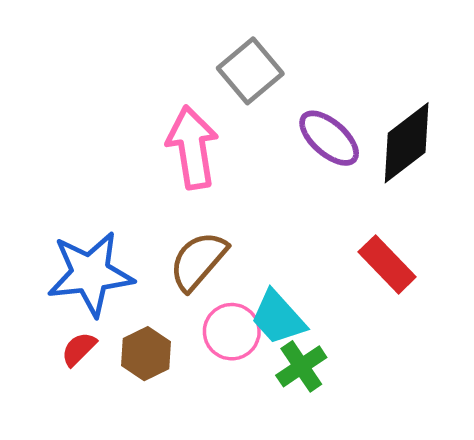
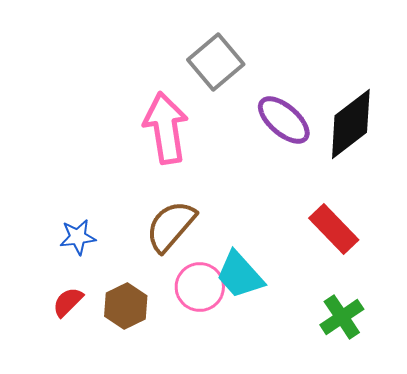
blue star: (90, 274) -> (78, 237), size x0.5
green cross: (301, 366) -> (342, 317), moved

